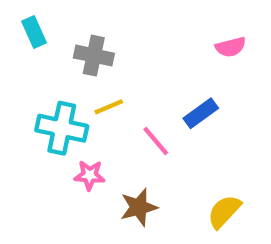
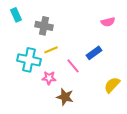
pink star: (90, 175) -> (49, 78), moved
brown star: (139, 207) -> (65, 97), turned 30
yellow semicircle: (224, 212) -> (112, 85), moved

